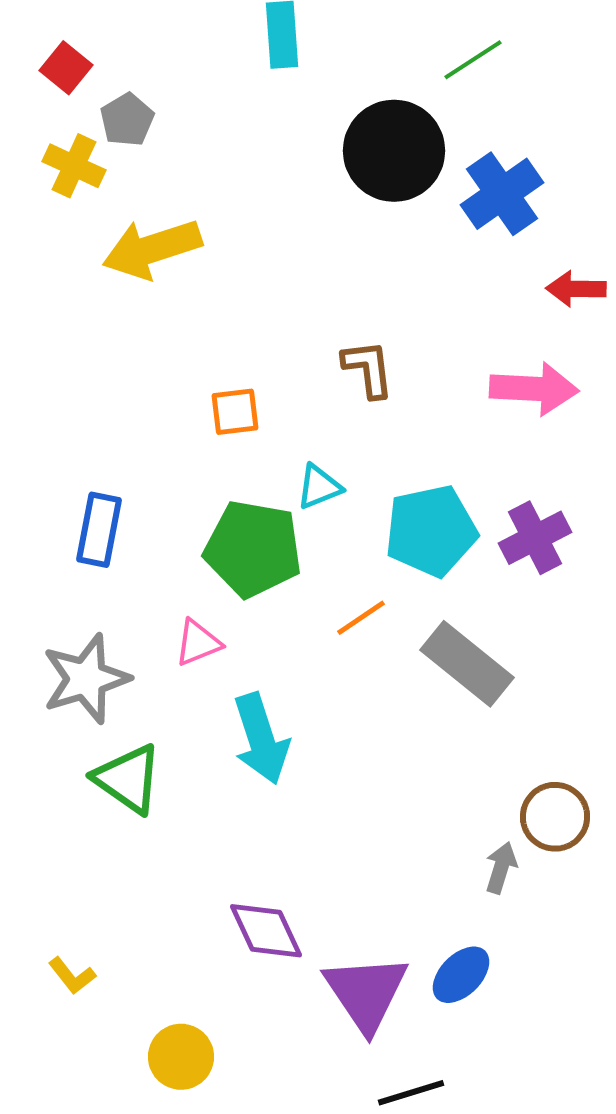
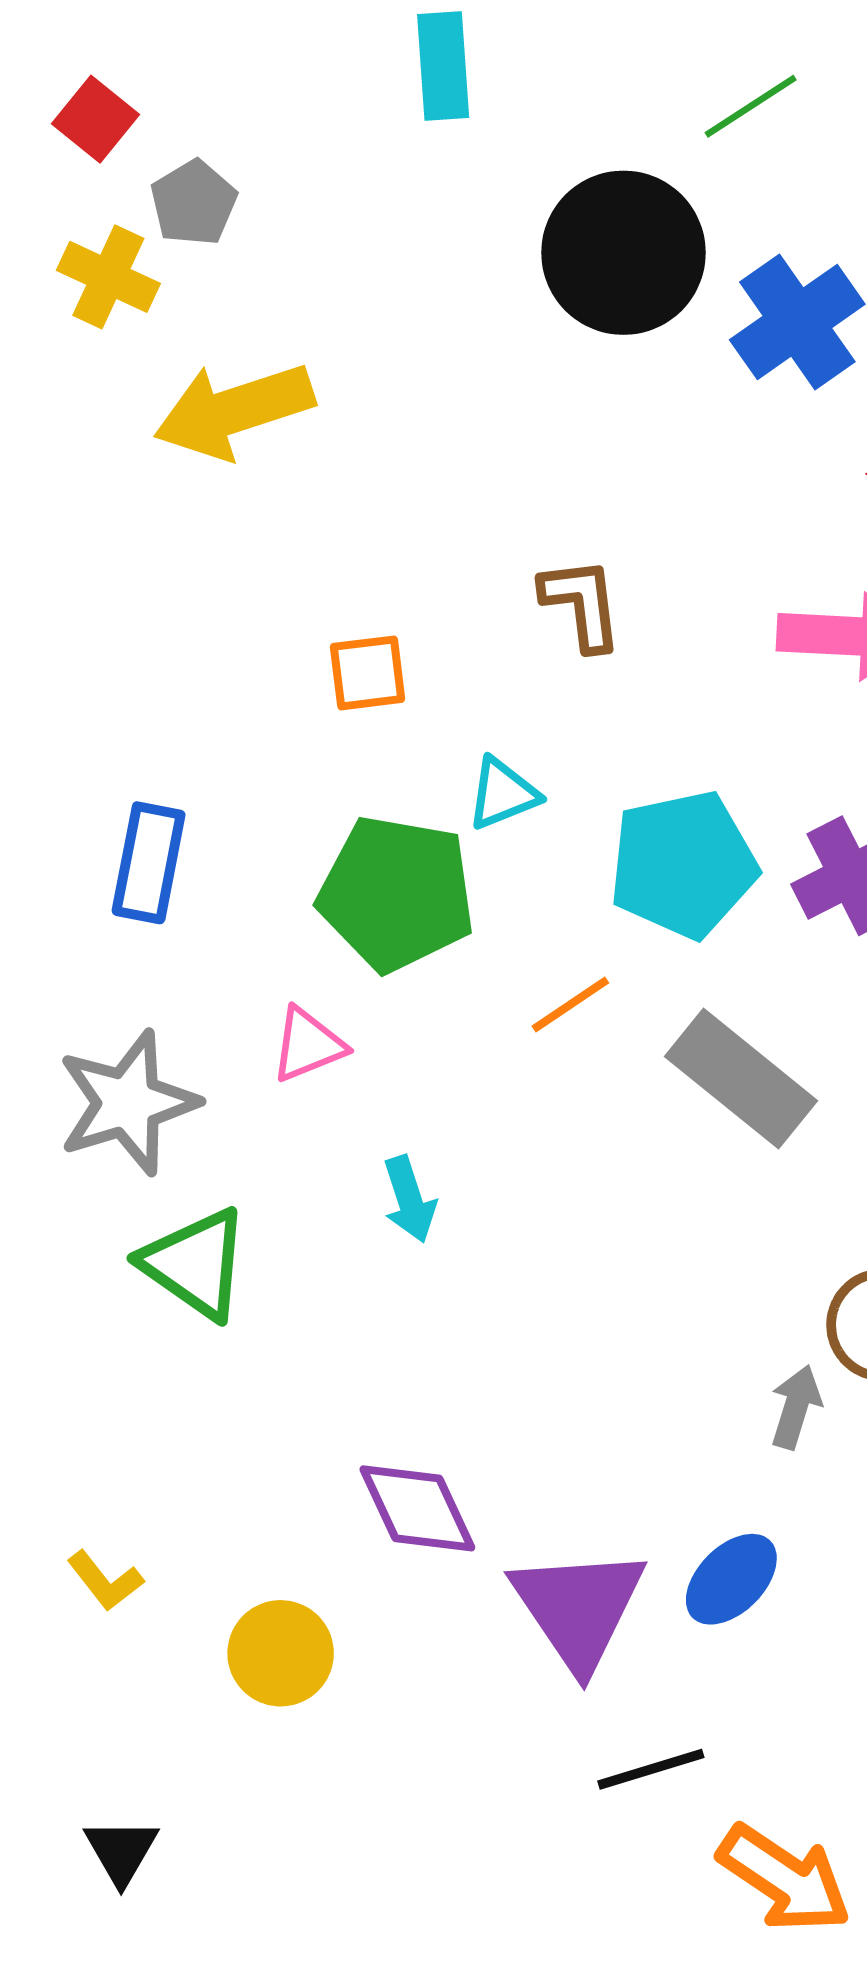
cyan arrow: (261, 739) -> (409, 1199), size x0.6
yellow circle: (181, 1057) -> (281, 1653), moved

